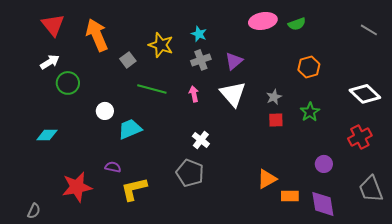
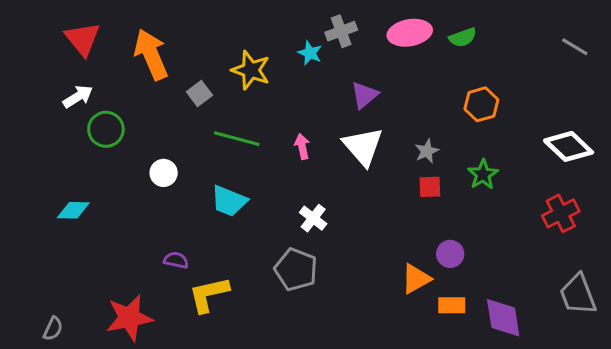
gray cross: (201, 60) -> (341, 31), moved
cyan trapezoid: (130, 129) -> (229, 201), moved, turned -135
purple circle: (324, 164) -> (450, 254), moved
red star: (77, 187) -> (129, 318), moved

